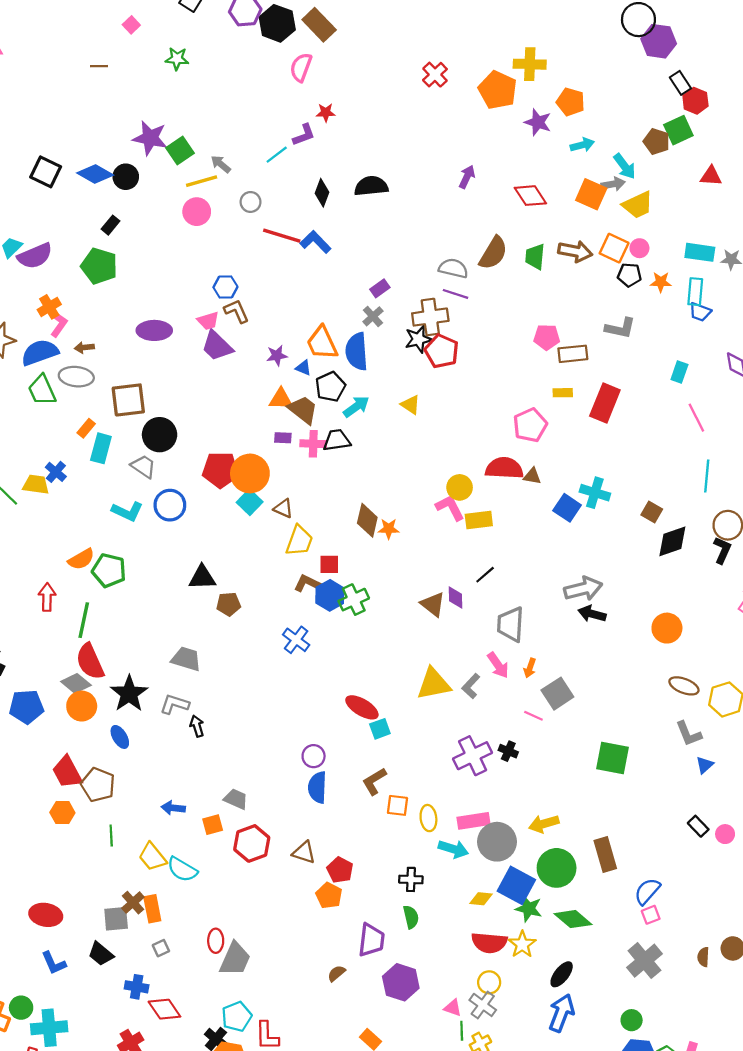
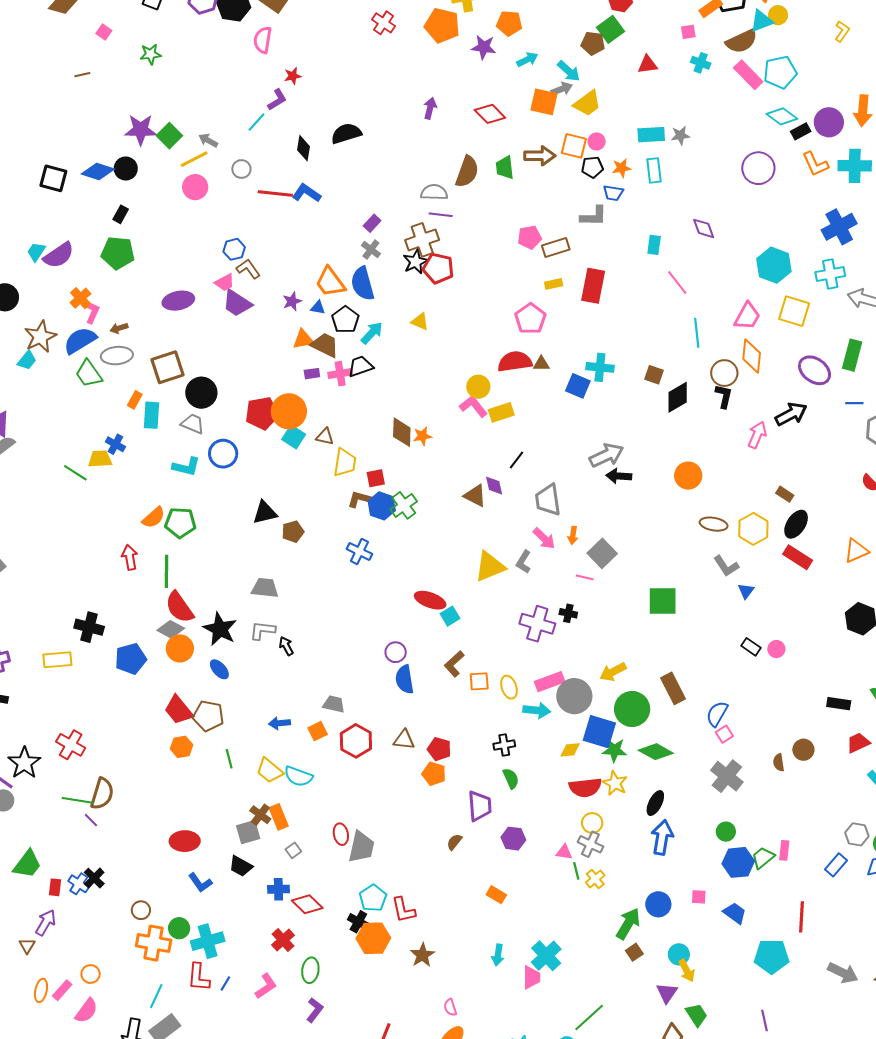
blue trapezoid: (700, 312) -> (613, 193), moved
purple cross: (473, 756) -> (537, 624), turned -36
purple hexagon: (401, 982) -> (513, 839), size x0.7

